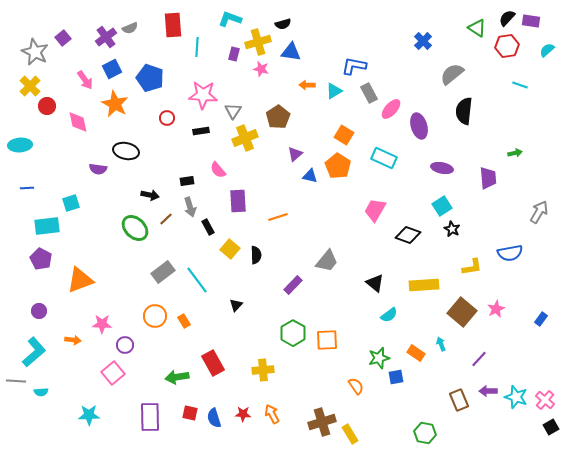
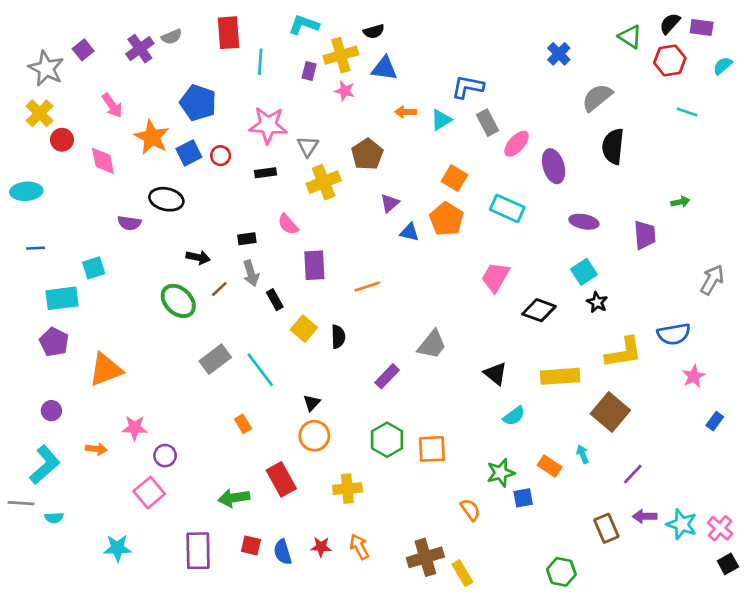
blue square: (112, 69) -> (189, 153), moved
yellow L-shape: (472, 267) -> (624, 352), size x1.4
pink star: (496, 309) -> (694, 376), moved
orange circle: (155, 316) -> (314, 436), moved

